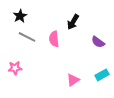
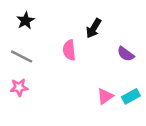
gray line: (27, 37) -> (22, 57), moved
pink triangle: (73, 80) -> (105, 96), moved

